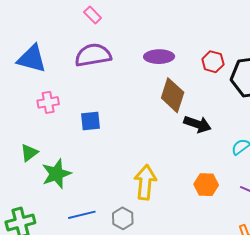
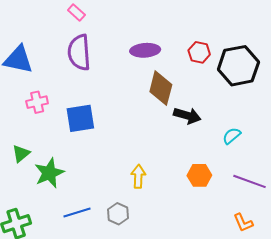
purple semicircle: (93, 55) -> (79, 52), turned -81
blue square: (90, 121) -> (80, 118), size x1.4
yellow arrow: (145, 182) -> (138, 176), size x0.7

